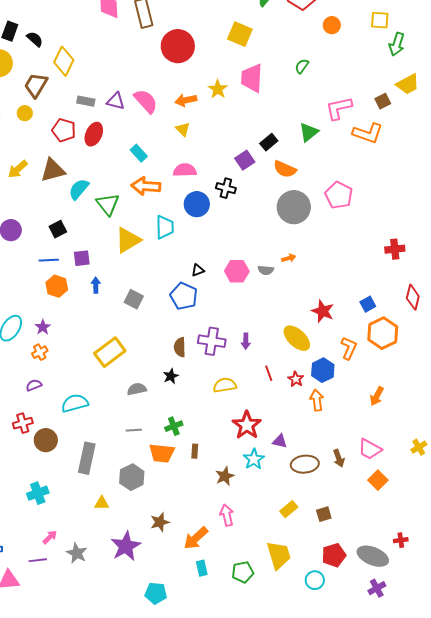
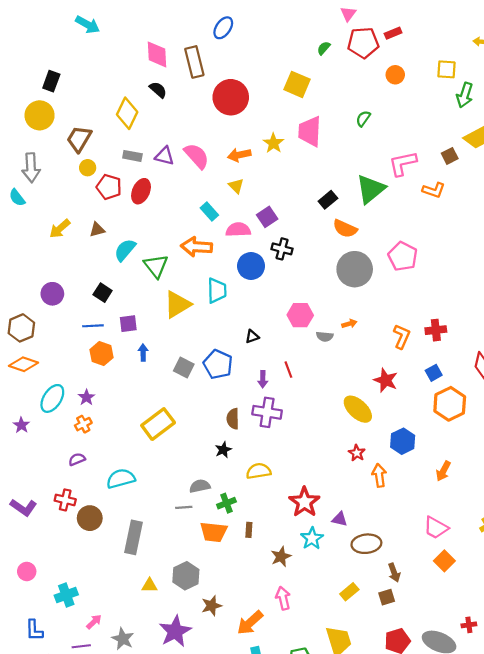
black semicircle: (35, 39) -> (158, 90), moved
yellow diamond: (64, 61) -> (127, 113), moved
yellow circle: (25, 113) -> (88, 168), moved
green triangle: (309, 132) -> (371, 189), size x1.4
orange L-shape: (368, 133) -> (434, 190), size x0.7
cyan rectangle: (139, 153) -> (209, 212), moved
purple square: (245, 160) -> (267, 217), moved
brown triangle: (53, 170) -> (97, 230), size x0.6
black square: (58, 229) -> (103, 293), turned -30
red cross: (395, 249) -> (436, 330), moved
pink hexagon: (237, 271) -> (300, 315), moved
blue pentagon: (184, 296) -> (218, 364), moved
purple arrow: (246, 341) -> (263, 379), moved
orange L-shape: (349, 348) -> (402, 336), moved
blue hexagon: (323, 370) -> (403, 441), moved
red line: (269, 373) -> (288, 370), moved
yellow semicircle: (225, 385) -> (259, 471), moved
gray semicircle: (137, 389) -> (200, 486), moved
red cross: (23, 423) -> (65, 500), turned 30
brown arrow: (339, 458) -> (394, 573), moved
gray hexagon: (132, 477) -> (186, 576), moved
cyan cross: (38, 493) -> (66, 595), moved

